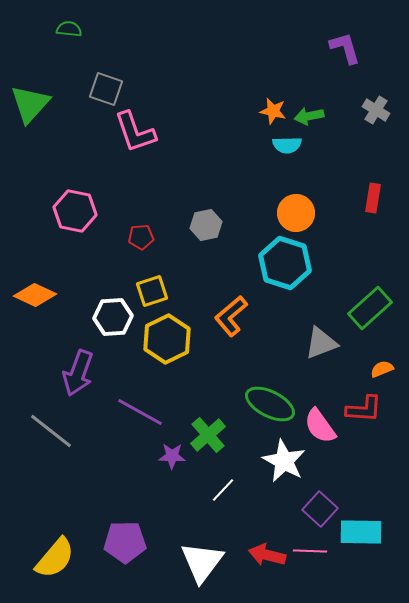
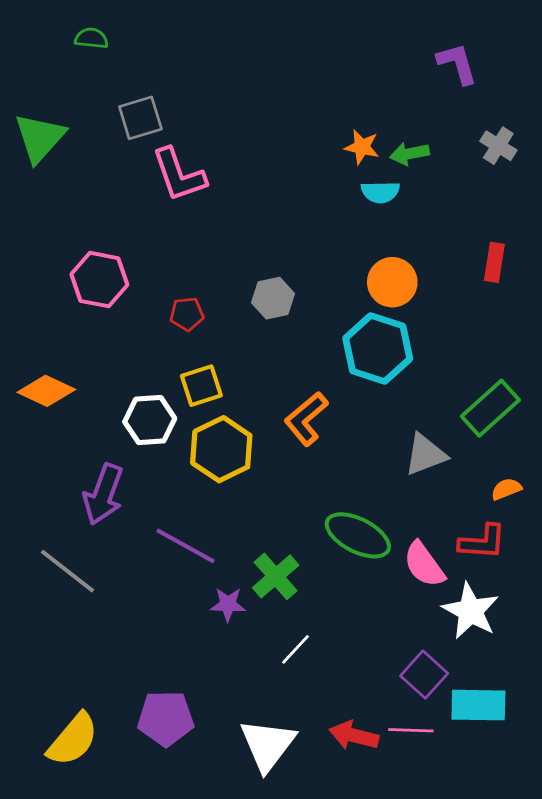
gray square: (106, 89) -> (140, 118), turned -36
white star: (284, 461) -> (470, 611), moved

